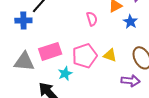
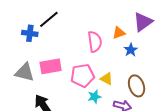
pink semicircle: (92, 19) -> (95, 42), size x1.5
cyan star: (65, 74) -> (94, 97), moved

